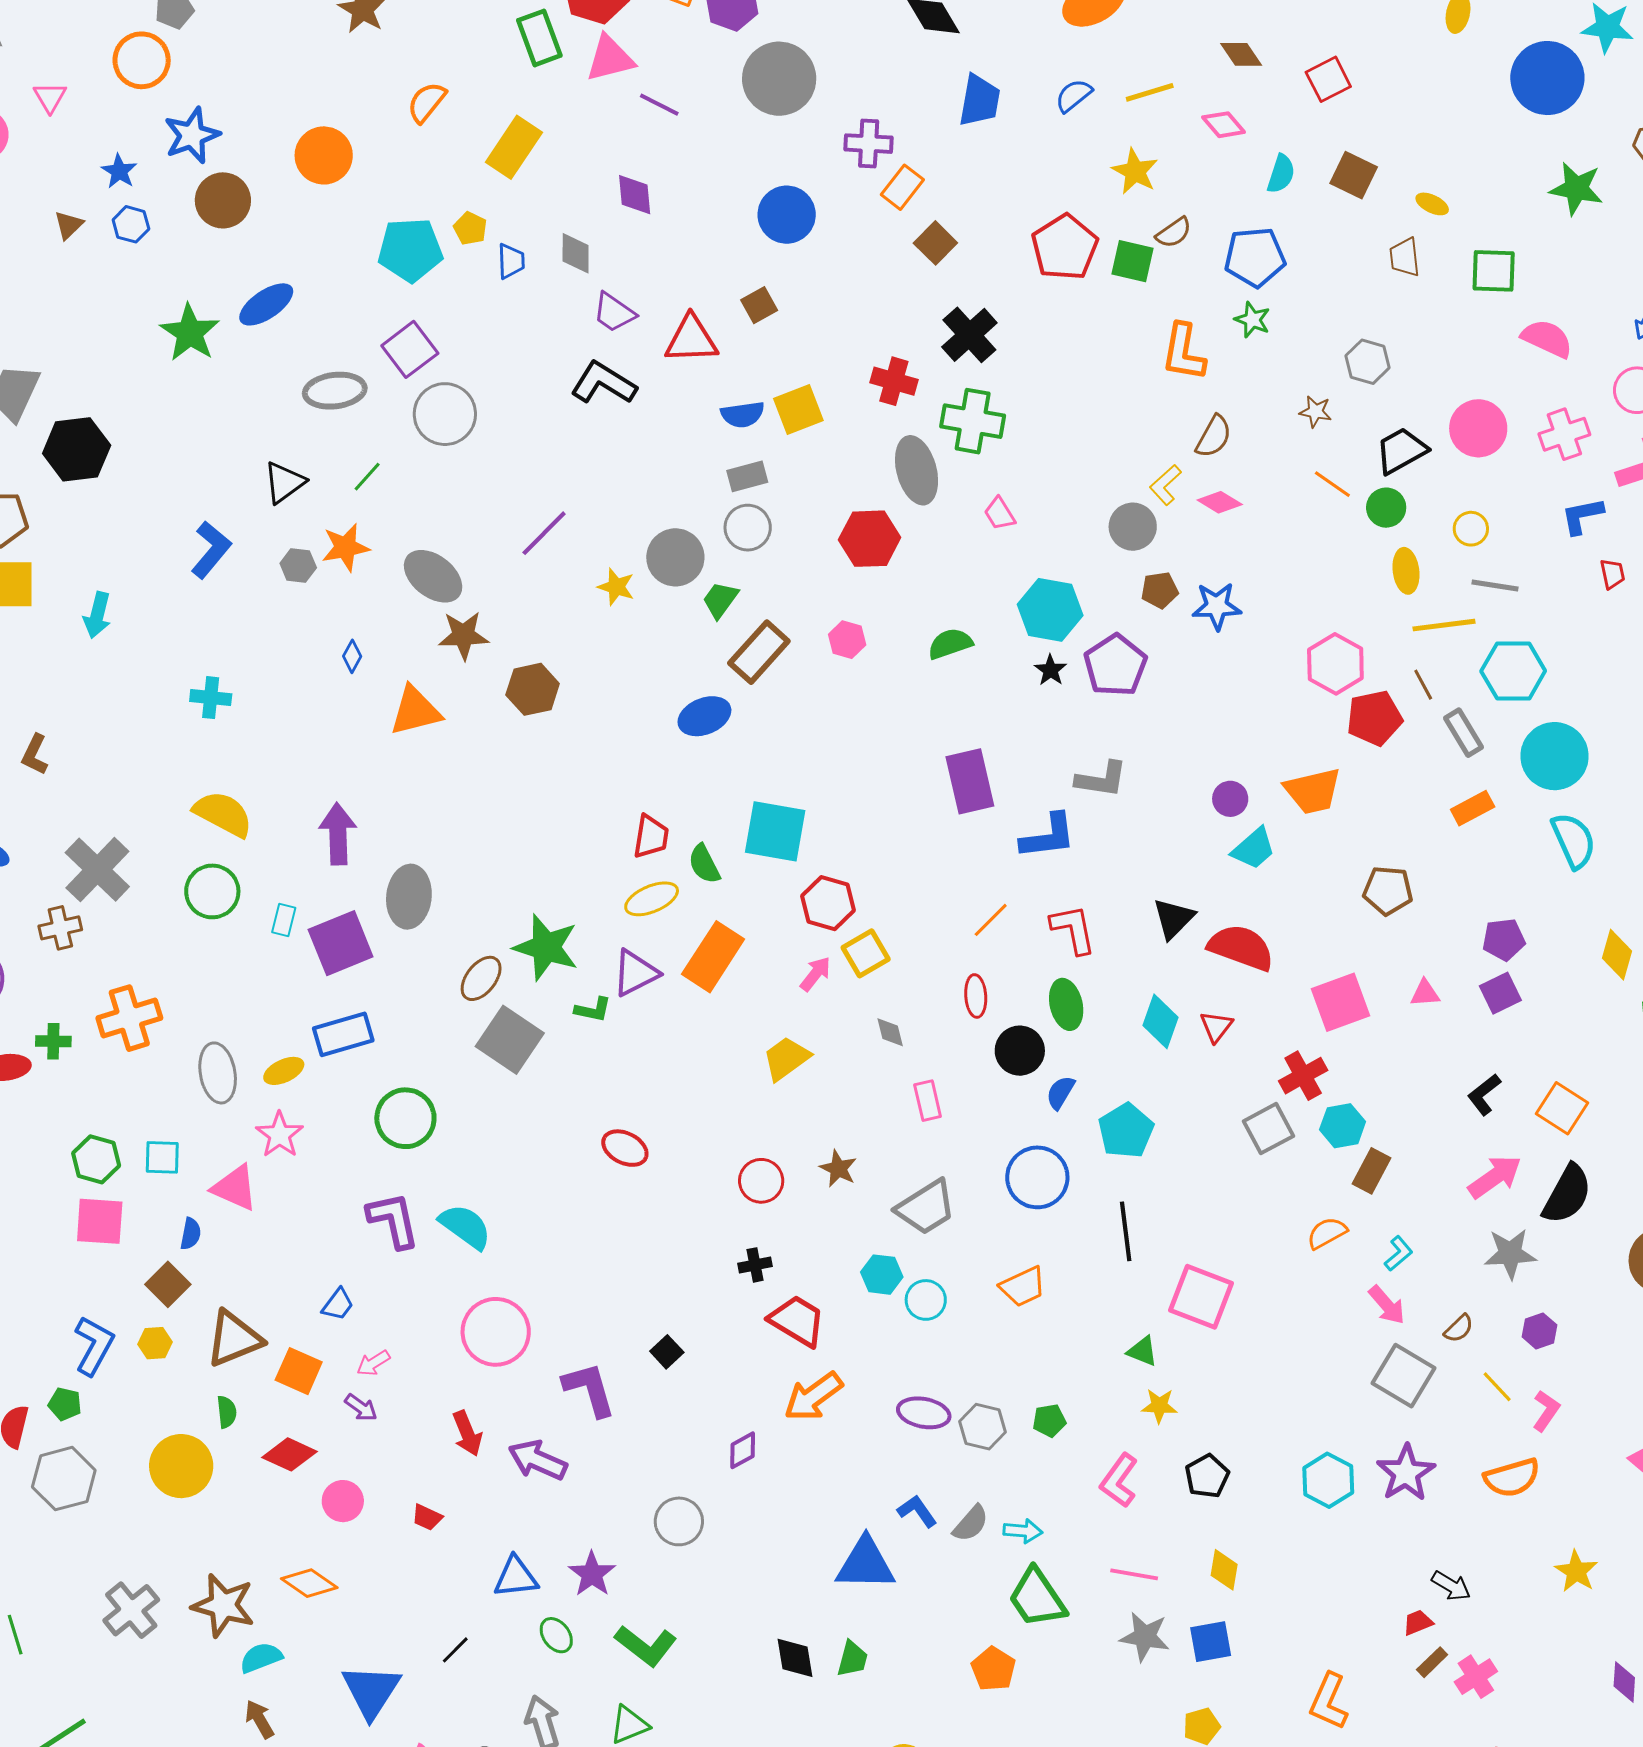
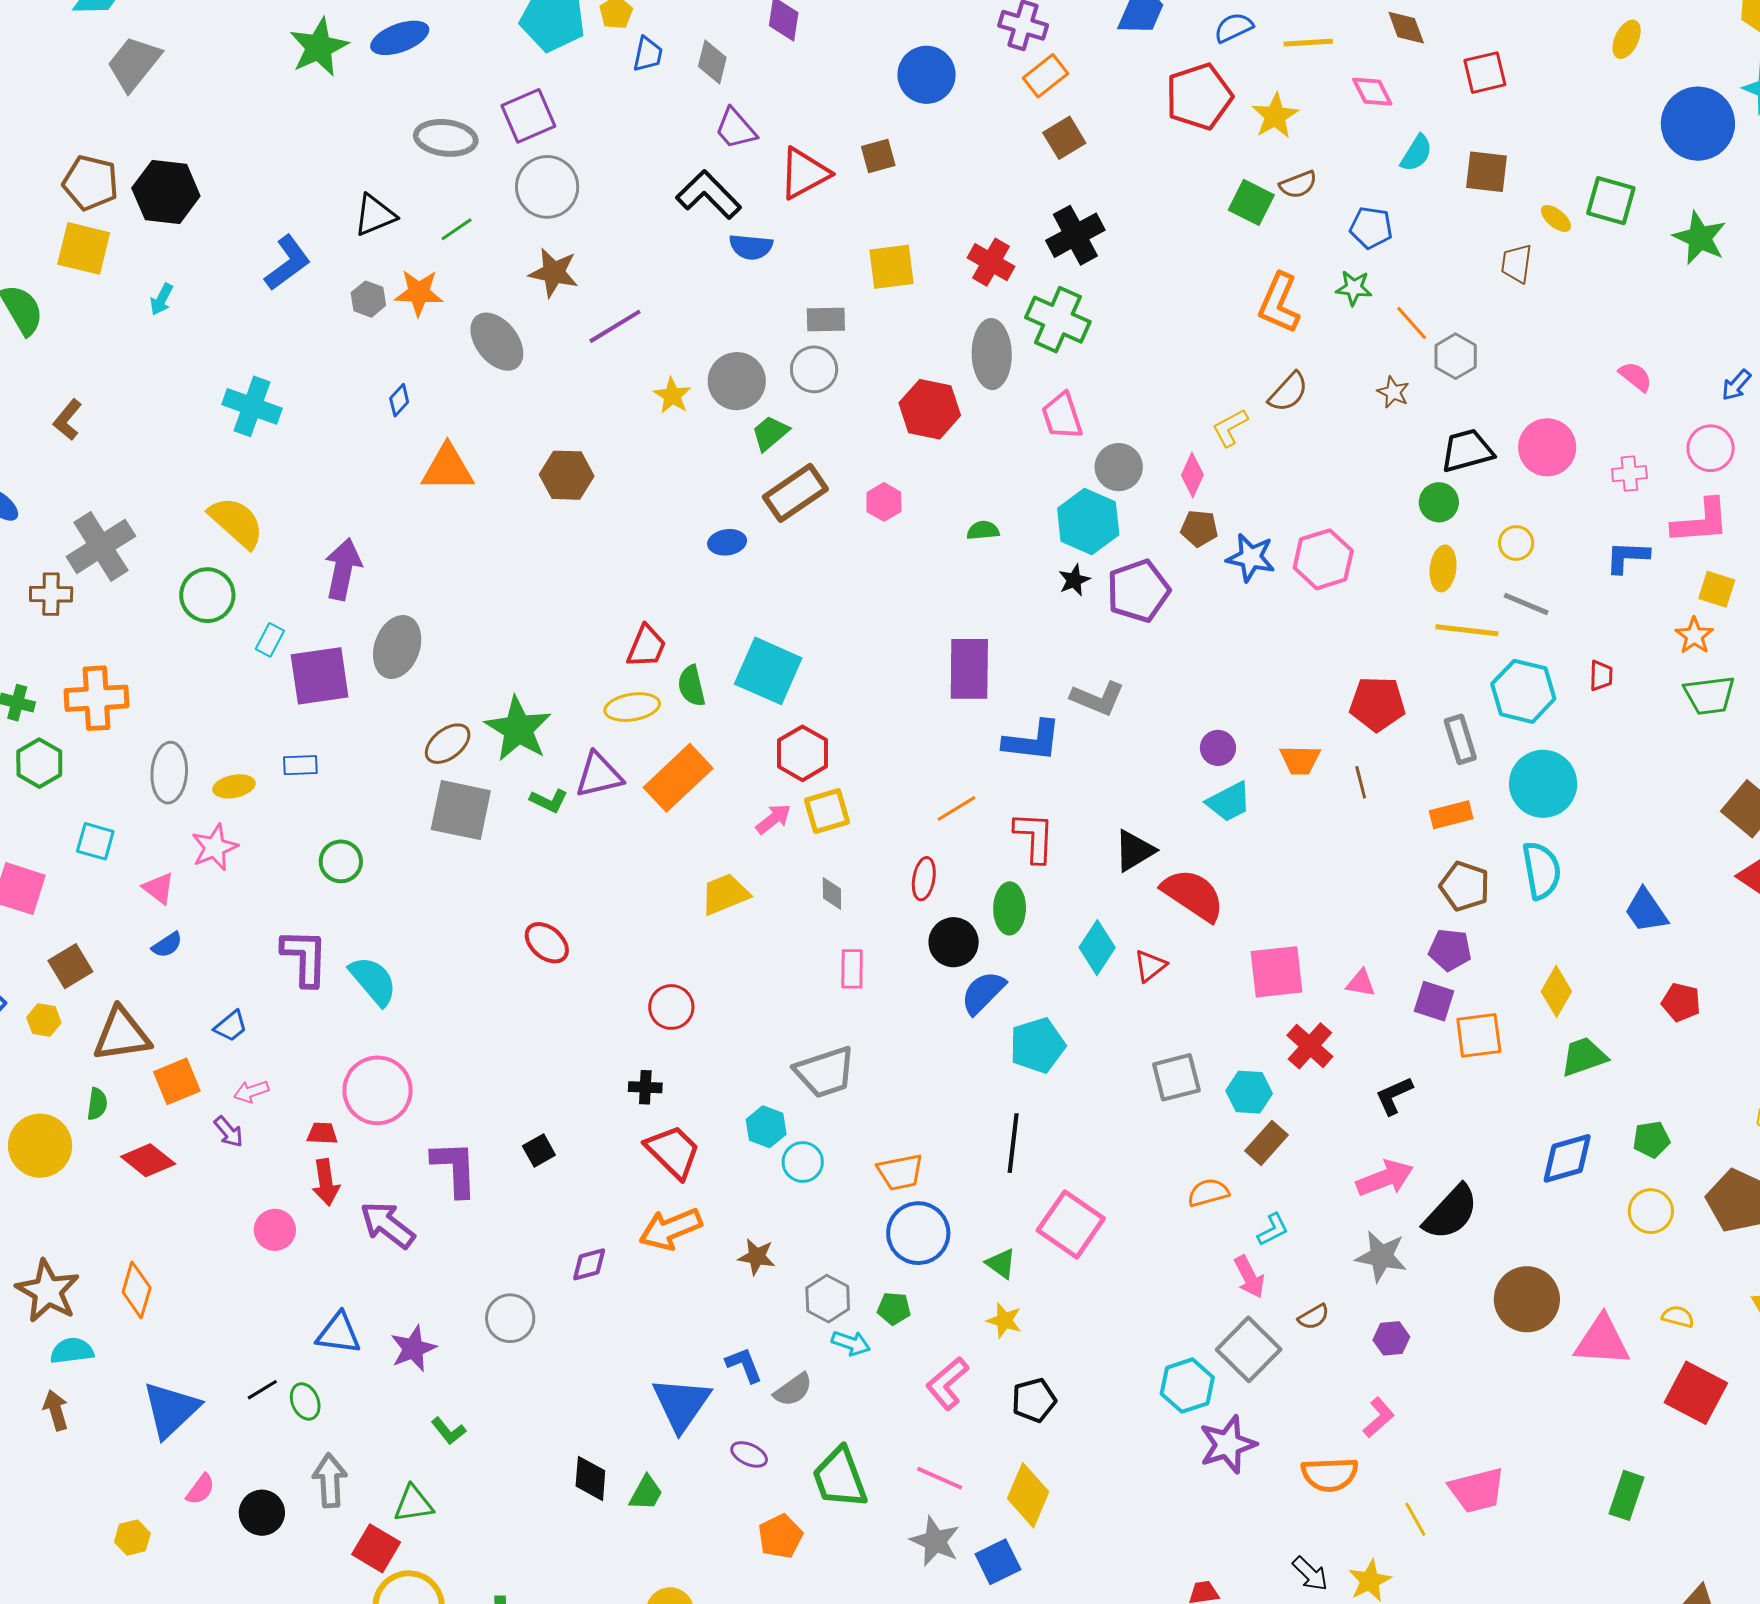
brown square: (1354, 175) -> (1487, 172), turned -33
red pentagon: (1065, 247) -> (1199, 97), moved
blue pentagon: (1255, 257) -> (1371, 228), size x0.7
green square: (1494, 271) -> (1611, 201), moved
green star: (1252, 320) -> (1354, 288), turned -30
red triangle: (691, 339) -> (804, 173), turned -40
pink semicircle: (1547, 339) -> (1635, 376), size x0.7
blue semicircle: (743, 414) -> (751, 247), moved
pink cross: (1564, 434) -> (1629, 474), size x0.7
black hexagon: (77, 449) -> (166, 192), moved
orange line: (1332, 484) -> (1412, 323), moved
pink diamond: (1220, 502) -> (1192, 475), moved, turned 69
pink trapezoid: (1000, 514) -> (1062, 416), size x1.4
gray circle: (1133, 527) -> (1119, 467), moved
red trapezoid: (1612, 574) -> (1601, 676), moved
cyan arrow: (97, 615) -> (162, 299), size x0.7
brown star: (463, 635) -> (554, 273), moved
green semicircle: (950, 644) -> (983, 530), size x0.7
pink hexagon: (1335, 664) -> (1323, 559), moved
brown line: (1423, 685) -> (1361, 782), moved
cyan cross: (211, 698) -> (252, 406), size x1.4
blue ellipse: (704, 716) -> (727, 542), size x0.7
orange trapezoid: (1313, 791) -> (1300, 760), size x0.7
brown pentagon: (1388, 891) -> (1465, 886), moved
purple square: (1500, 993) -> (1434, 1001), turned 30
blue rectangle: (343, 1034) -> (300, 765), size x0.6
gray square: (510, 1040) -> (461, 810), turned -36
red cross: (1303, 1076) -> (1310, 1046), moved, turned -33
blue semicircle: (1060, 1092) -> (983, 993), size x1.4
orange square: (1562, 1108) -> (1479, 1035), moved, turned 36
green circle: (405, 1118) -> (341, 861), size x0.7
green hexagon: (96, 1159) -> (39, 763), moved
brown star: (838, 1169) -> (757, 1257), moved, turned -30
blue circle: (1037, 1177) -> (918, 1233), moved
pink triangle: (235, 1188) -> (159, 888), size x0.7
blue semicircle: (191, 1234) -> (167, 945), moved, turned 32
orange square: (299, 1371) -> (177, 1081), turned 30
yellow line: (1497, 1387) -> (1415, 1519), moved
purple ellipse: (924, 1413) -> (749, 1454), moved, size x0.7
cyan hexagon: (1328, 1480) -> (1187, 1386), moved
pink circle: (343, 1501) -> (275, 1230), moved
red trapezoid: (427, 1517) -> (322, 1133), moved, turned 144
cyan arrow: (1023, 1531) -> (851, 1343), moved
blue triangle: (865, 1564) -> (681, 1404), turned 50
yellow diamond: (1224, 1570) -> (1028, 1495), size x1.5
orange diamond: (309, 1583) -> (137, 1290), turned 58
black arrow: (1451, 1586) -> (1310, 1574), moved
green ellipse: (556, 1635) -> (305, 1401), moved
blue square: (1211, 1642) -> (998, 1562), turned -30
green L-shape: (646, 1646) -> (449, 1431), size x0.6

